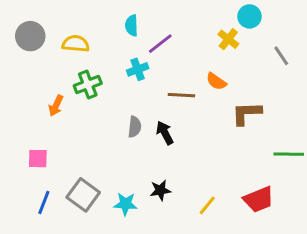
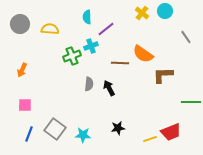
yellow cross: (228, 39) -> (142, 13), moved
orange semicircle: (216, 81) -> (143, 54), size x1.5
green cross: (88, 84) -> (72, 56), moved
orange arrow: (56, 106) -> (22, 70), moved
black star: (160, 190) -> (118, 128), moved
yellow line: (207, 205) -> (150, 139), moved, turned 32

